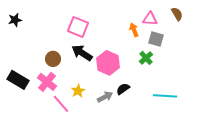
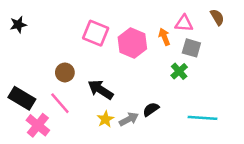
black arrow: (82, 53) -> (101, 90), moved
pink hexagon: (108, 63) -> (132, 43), moved
pink cross: (47, 82) -> (38, 125), moved
yellow star: (78, 91) -> (105, 119), moved
pink line: (61, 104) -> (60, 103), moved

